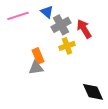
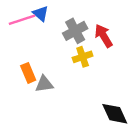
blue triangle: (47, 12) -> (41, 14), moved
orange rectangle: (38, 56) -> (28, 73), moved

